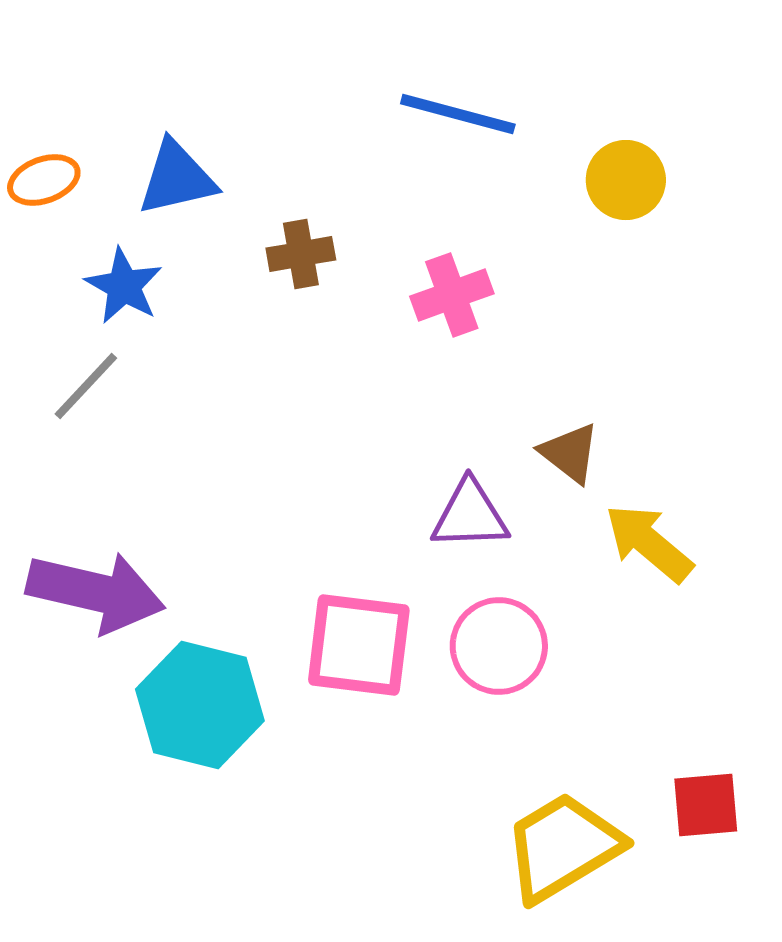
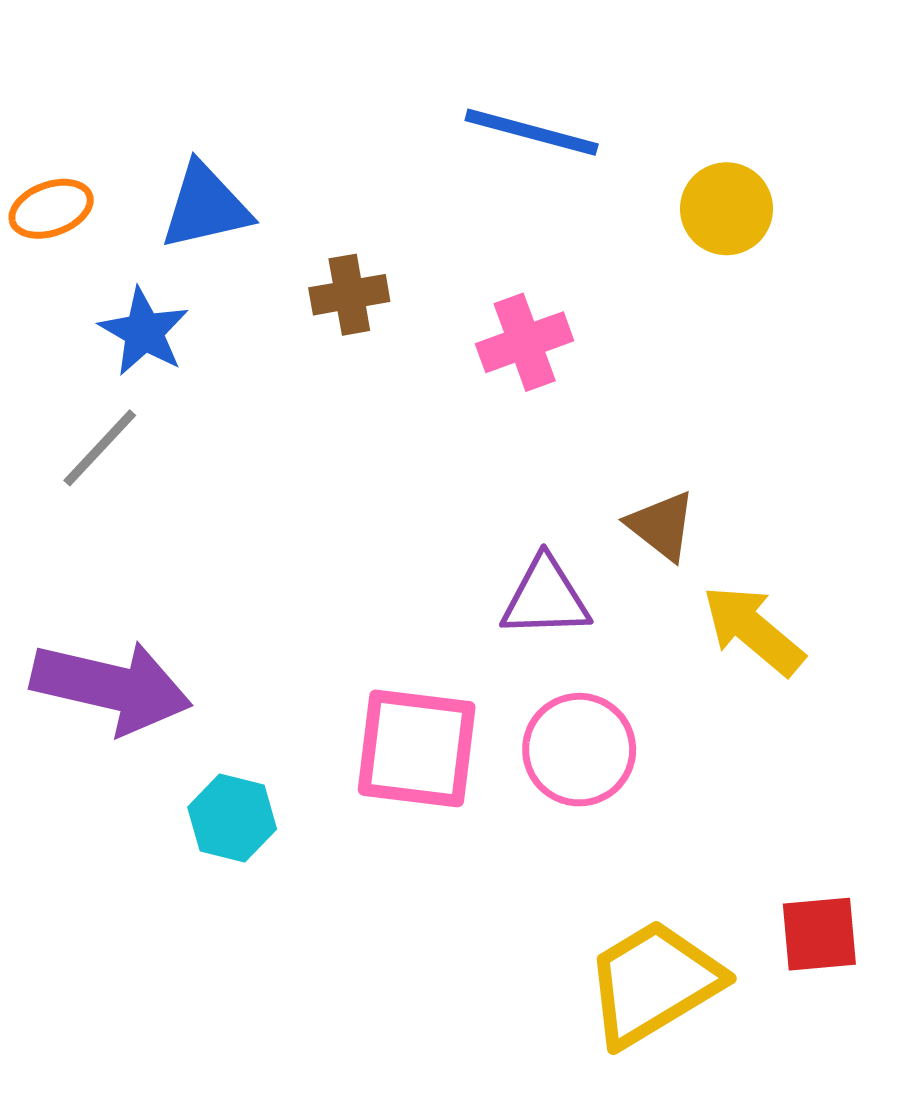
cyan hexagon: (200, 705) -> (232, 818), size x0.6

